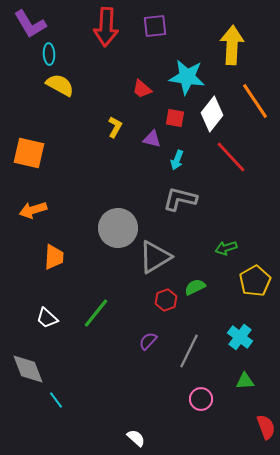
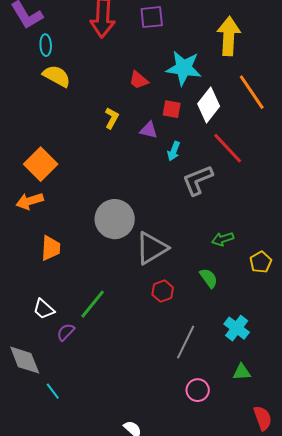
orange square: (29, 153) -> (41, 164), moved, turned 32
gray L-shape: (180, 199) -> (198, 180), moved, turned -36
yellow pentagon: (255, 281) -> (261, 262), moved, size x0.7
green semicircle: (195, 287) -> (209, 278), moved, turned 80
purple semicircle: (148, 341) -> (66, 332), moved

